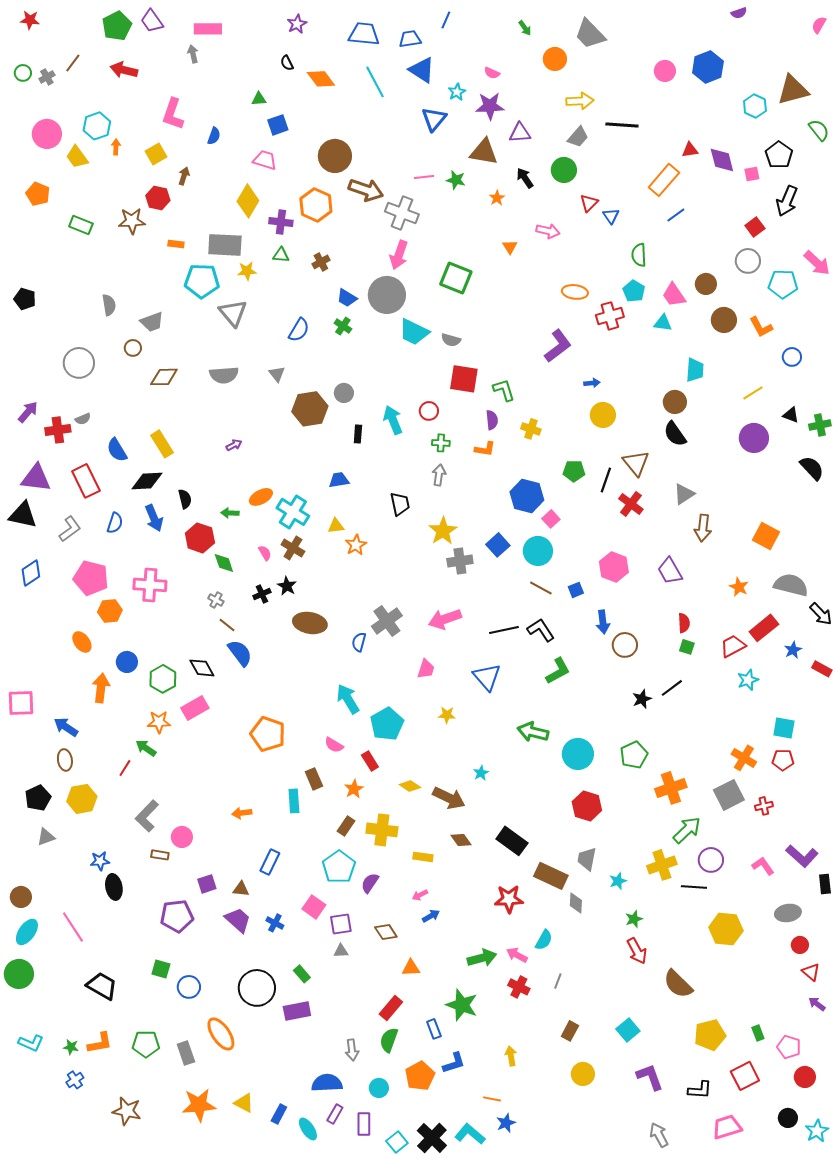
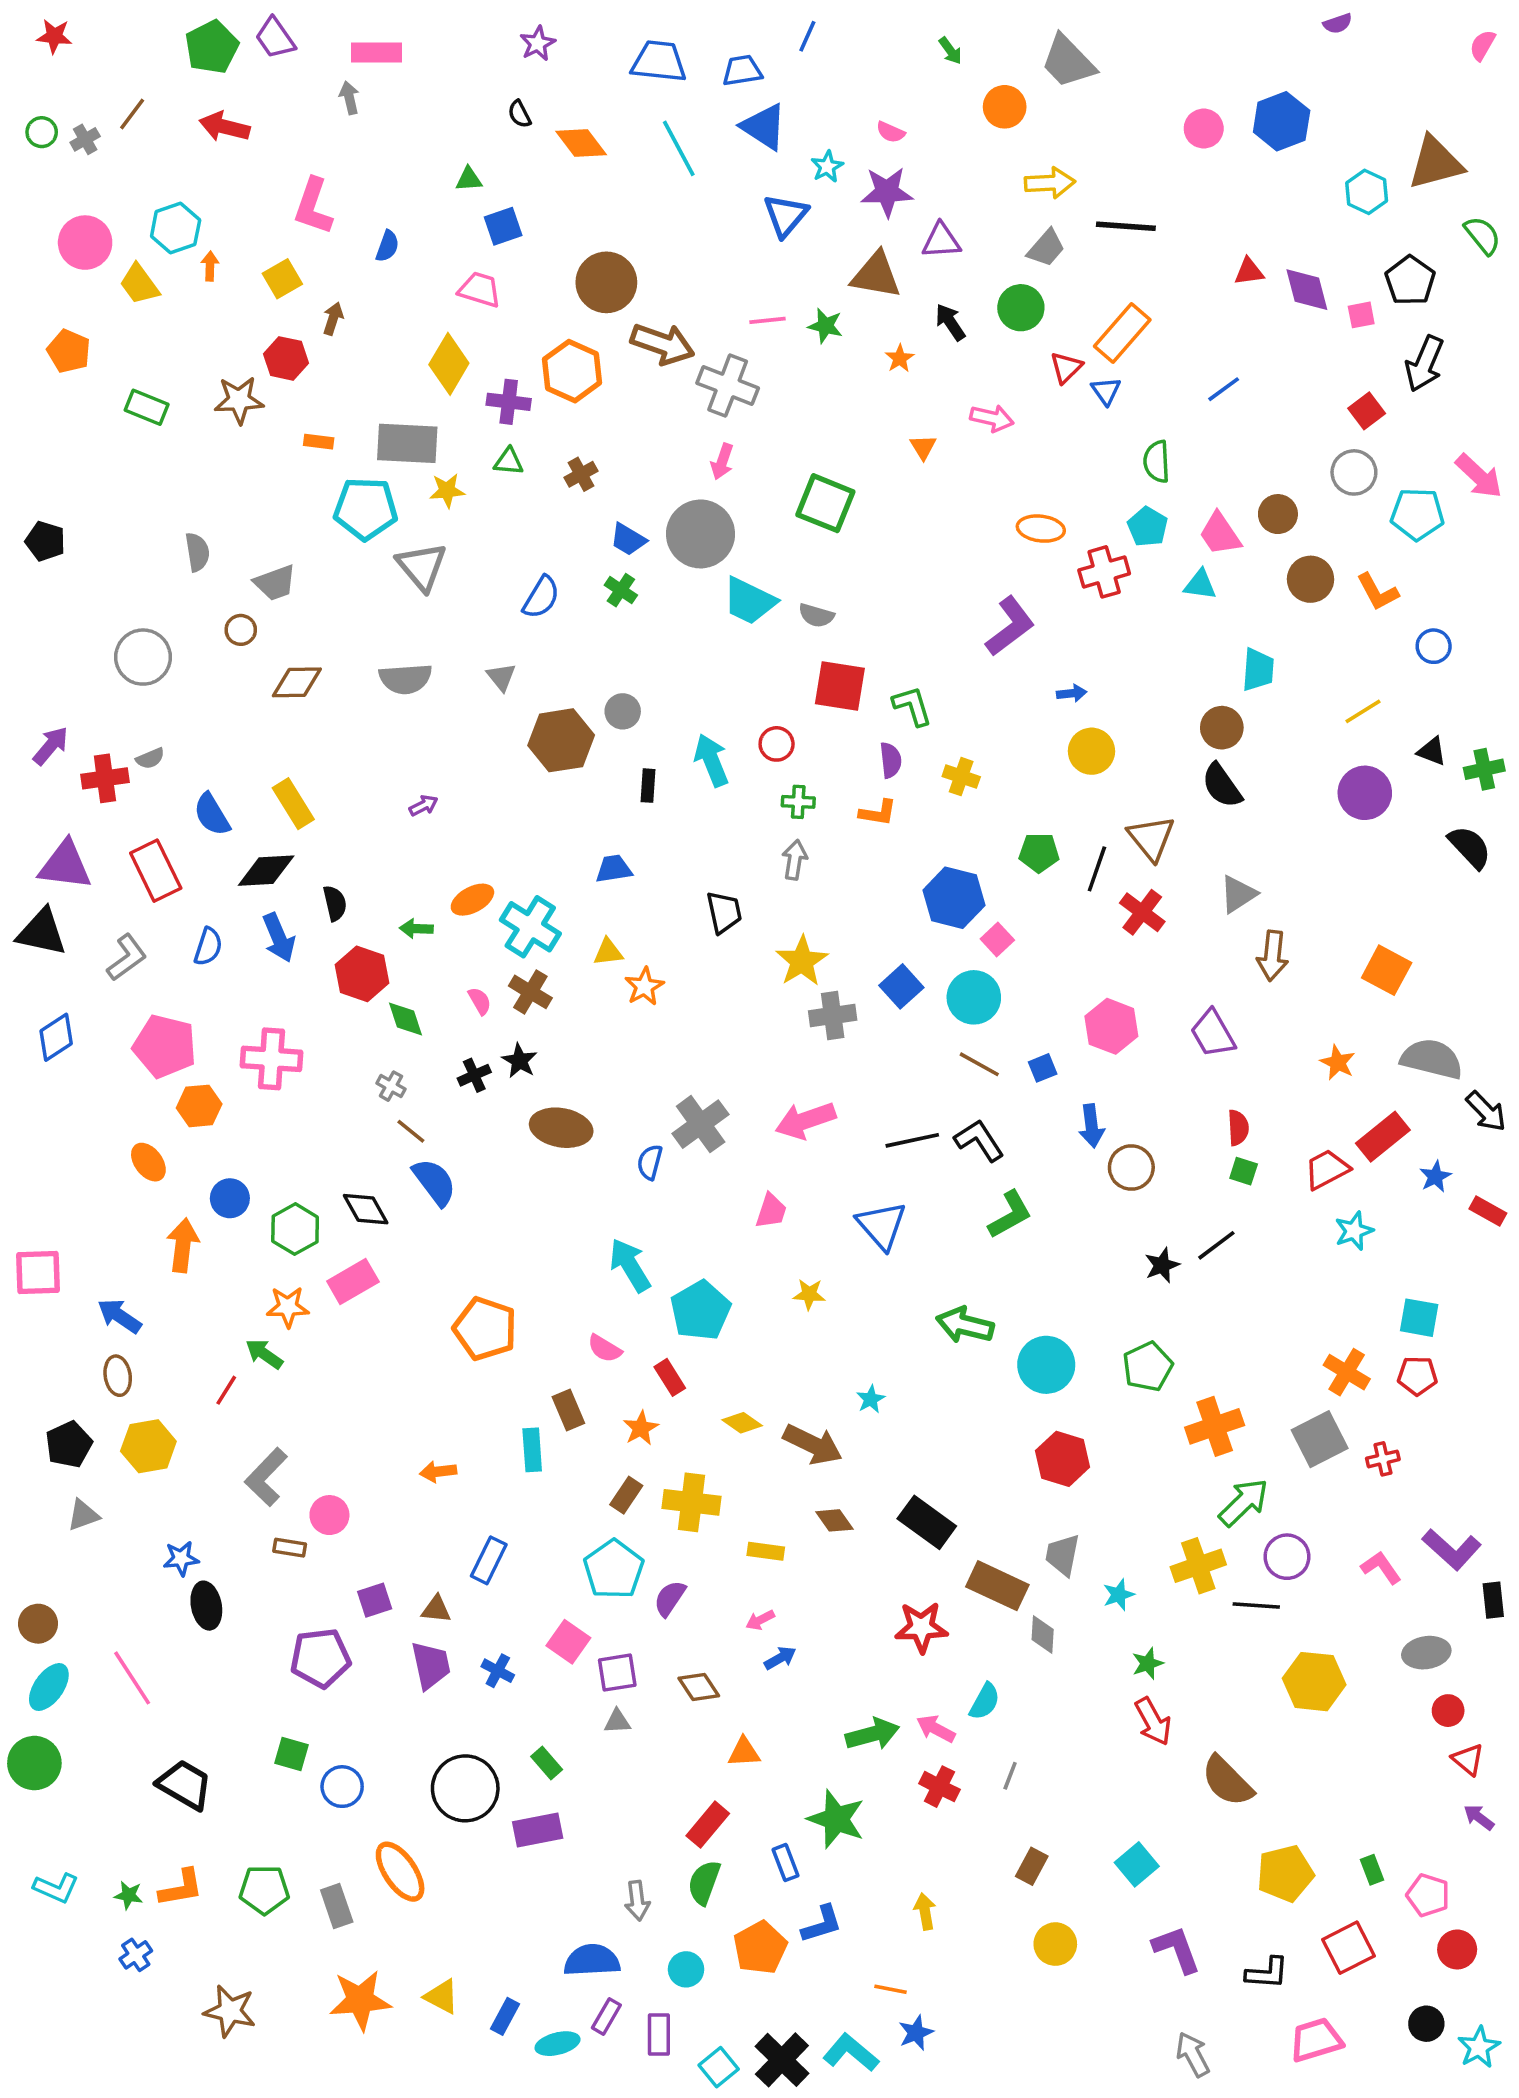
orange rectangle: (664, 180) -> (1122, 333), moved
pink arrow: (399, 255) -> (722, 462), size x0.7
purple trapezoid: (238, 920) -> (431, 1665), turned 36
cyan ellipse: (308, 1129) -> (558, 2044), turned -70

